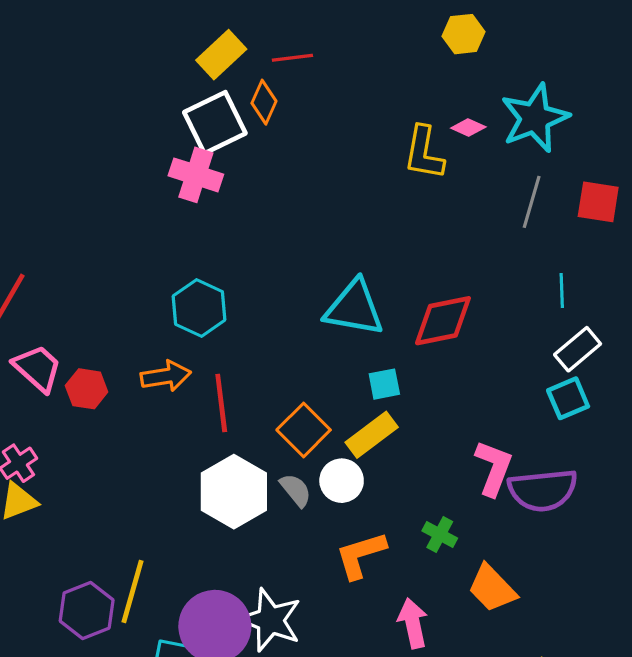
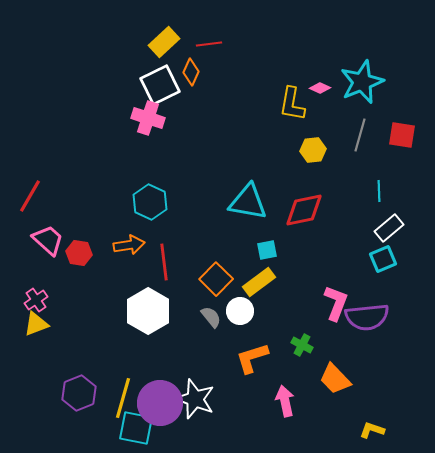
yellow hexagon: (464, 34) -> (313, 150), moved
white hexagon: (234, 492) -> (148, 311), moved
yellow line: (133, 592) -> (123, 398), moved

